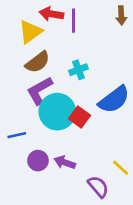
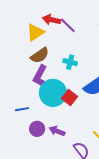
purple line: (74, 21) -> (68, 25), turned -48
cyan cross: (78, 70) -> (70, 62), turned 32
purple L-shape: (40, 91) -> (40, 77), turned -35

